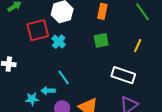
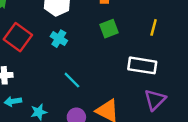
red square: (38, 30) -> (18, 37), moved, turned -30
cyan arrow: (48, 91) -> (13, 101), moved

